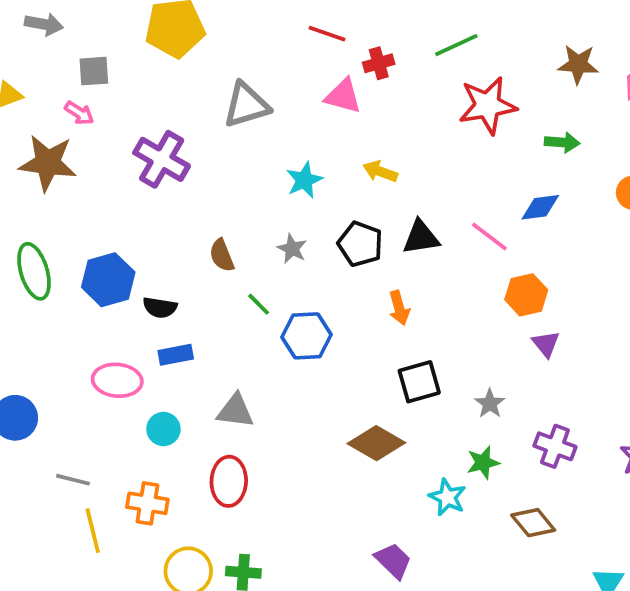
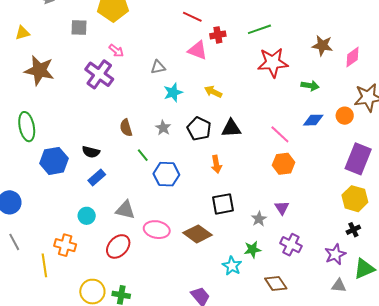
gray square: (94, 71) -> (79, 28), moved
gray triangle: (246, 105) -> (158, 67), moved, size x0.6
pink arrow: (79, 113) -> (116, 51), moved
blue diamond: (540, 207) -> (313, 120), moved
pink line: (489, 236) -> (280, 134), moved
blue hexagon: (108, 280) -> (54, 161), moved
purple triangle: (546, 344) -> (282, 208), moved
blue rectangle: (176, 355) -> (97, 177), turned -36
pink ellipse: (117, 380) -> (157, 230), moved
gray line: (73, 480) -> (14, 242), moved, turned 42
red ellipse: (229, 481) -> (118, 246), turned 35
orange cross: (147, 503) -> (65, 245), moved

